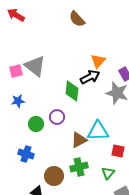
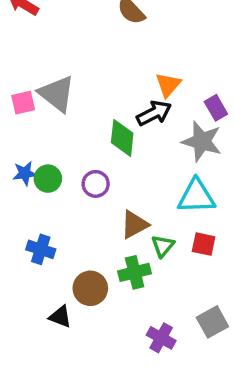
blue star: (18, 101) -> (25, 173), moved
green circle: (36, 124) -> (48, 179), moved
cyan triangle: (98, 131) -> (196, 196), moved
green triangle: (108, 173) -> (163, 246), moved

